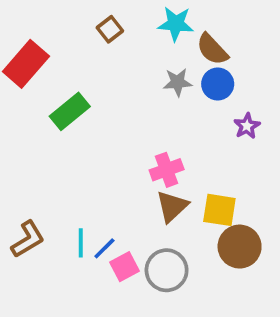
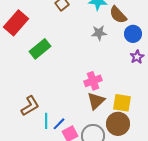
blue circle: (218, 84) -> (133, 34), moved
brown L-shape: (28, 239) -> (30, 106), moved
brown circle: (240, 247) -> (118, 124), moved

